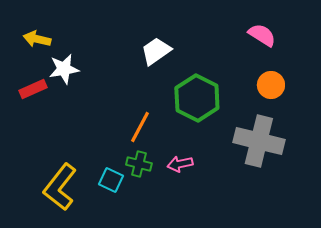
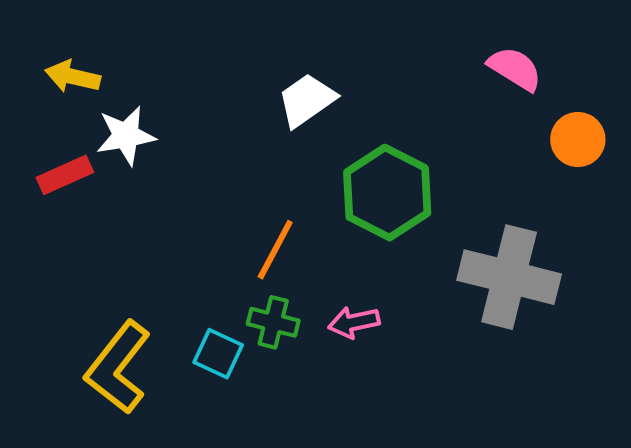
orange circle: (271, 85) -> (578, 139), moved

